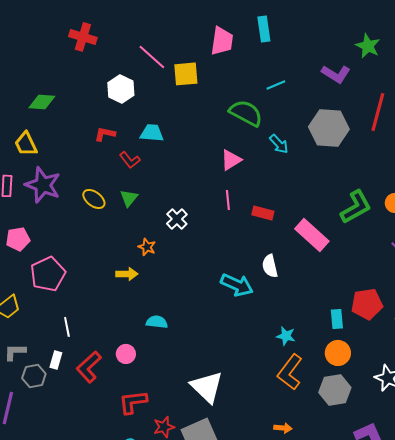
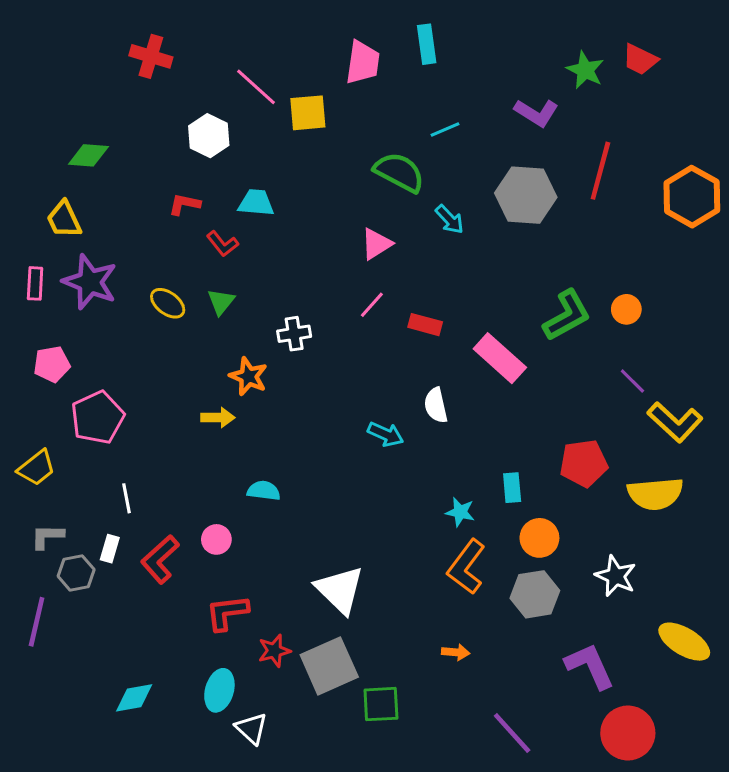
pink line: (228, 200) -> (372, 305), turned 48
white cross: (177, 219) -> (294, 334), turned 35
orange star: (147, 247) -> (248, 376), size x1.4
cyan arrow: (237, 285) -> (386, 434), size x0.7
cyan rectangle: (337, 319) -> (512, 488), moved

